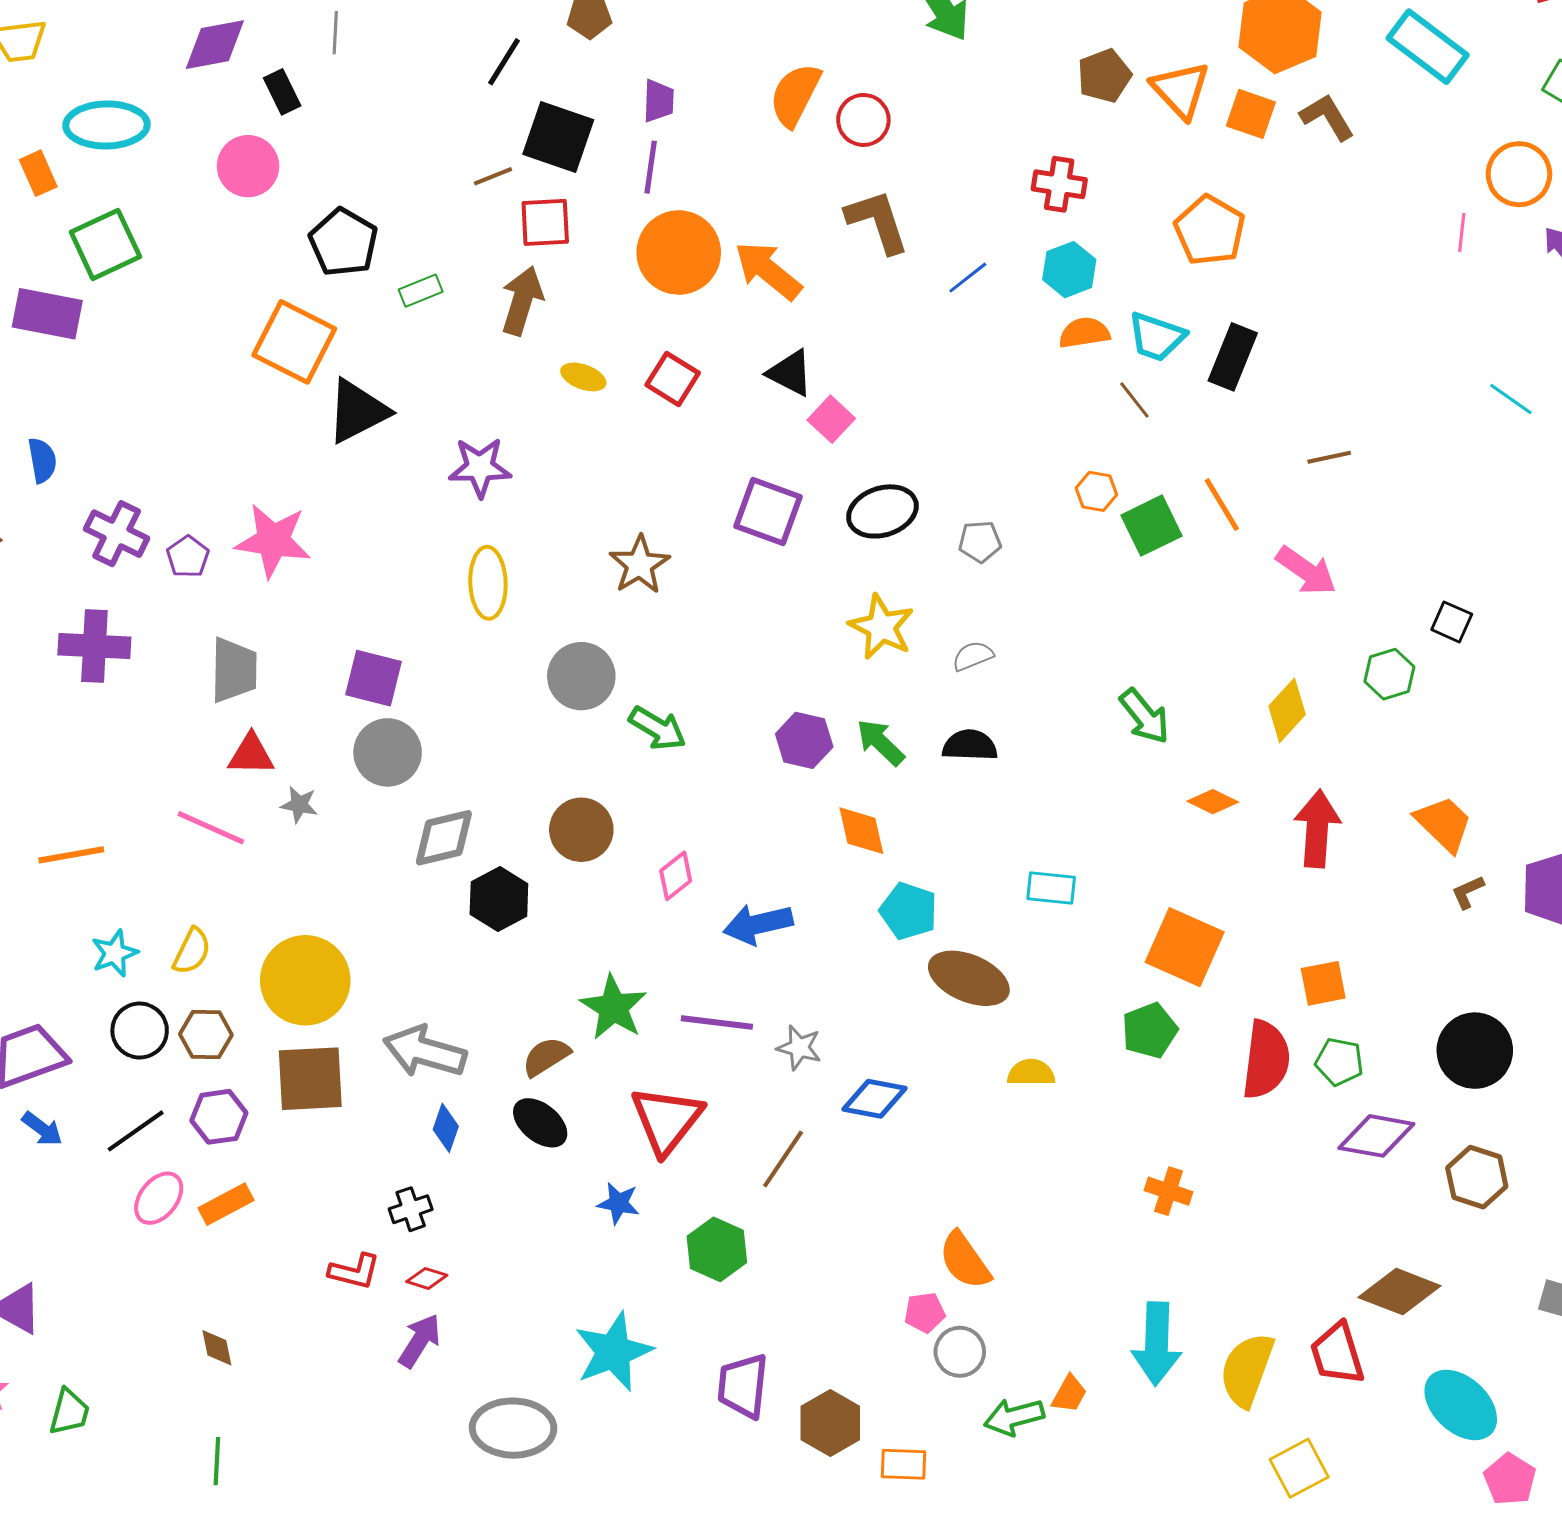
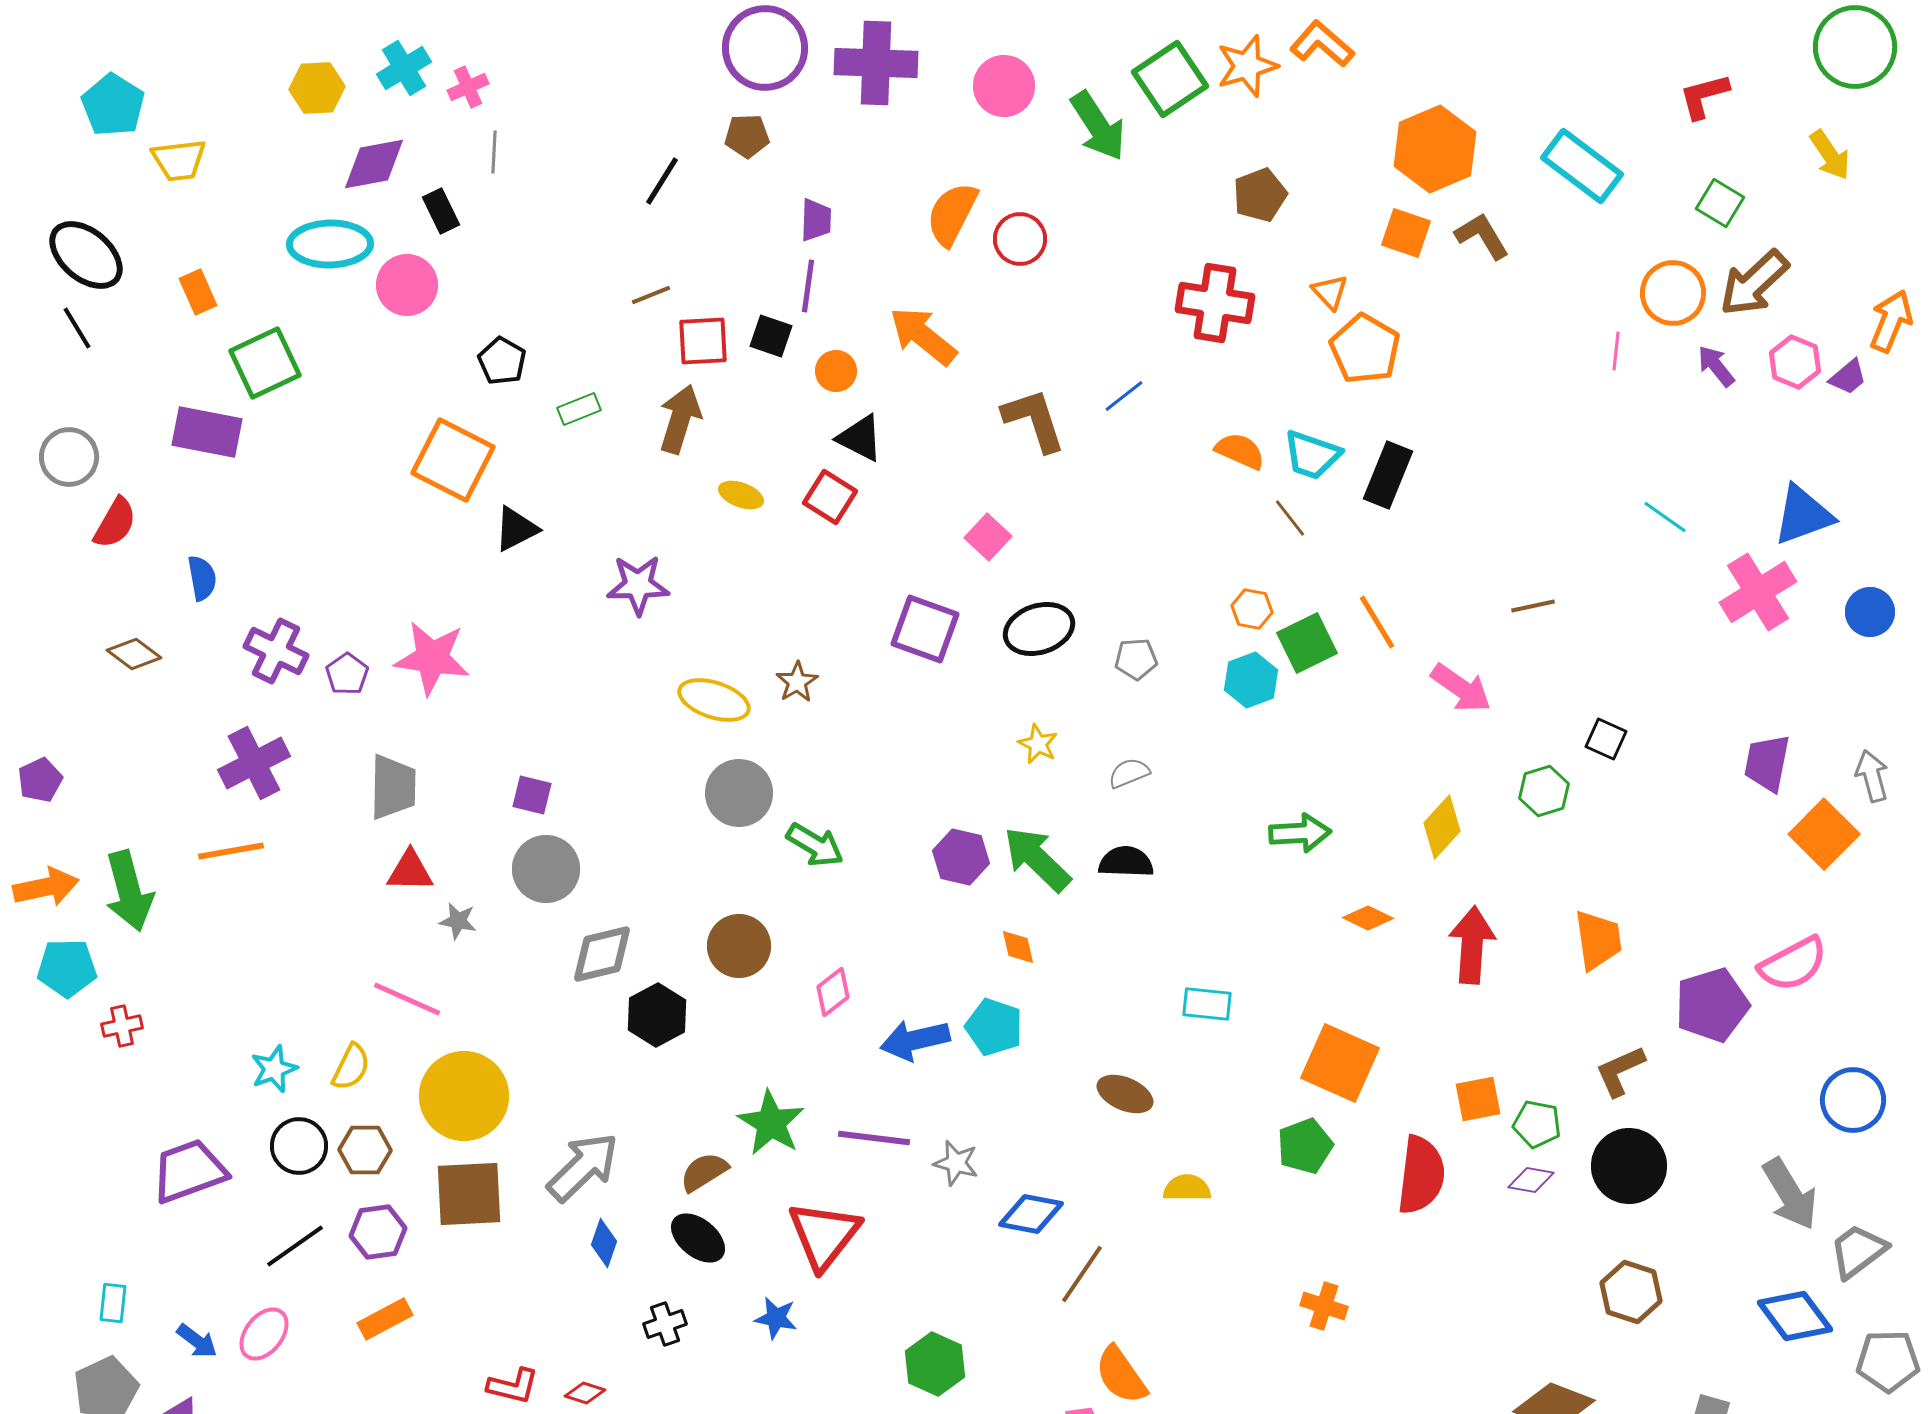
orange triangle: (1181, 90) -> (1330, 292), moved, size x0.6
cyan ellipse: (106, 125) -> (330, 244), moved
black square: (558, 137) -> (771, 336), moved, size x0.6
red cross: (1059, 184) -> (1215, 303), size x1.4
brown L-shape: (877, 221) -> (1034, 420), moved
black pentagon: (343, 242) -> (502, 361), size x0.7
orange circle: (679, 252) -> (836, 371), size x0.5
cyan hexagon: (1069, 270) -> (1251, 680), moved
orange arrow: (768, 271) -> (923, 336), moved
orange semicircle: (1084, 333) -> (1240, 451), turned 33
black triangle: (790, 373) -> (860, 438), moved
black triangle: (357, 411) -> (516, 529), size x0.7
brown line: (1329, 457) -> (1533, 606), moved
brown star: (640, 565) -> (797, 682), size x0.7
yellow ellipse: (488, 583) -> (714, 700), moved, turned -70
yellow star: (881, 627) -> (1038, 744), size x0.6
purple cross: (94, 646) -> (254, 763), turned -30
purple square: (374, 678) -> (532, 795), size x0.7
green arrow: (1145, 716) -> (1300, 833), turned -54
green arrow: (880, 742) -> (1037, 859), size x1.4
orange trapezoid: (1444, 824) -> (1598, 940), turned 38
pink line: (211, 828) -> (407, 999), moved
orange diamond: (861, 831) -> (1018, 947), size x0.7
orange line: (71, 855) -> (231, 851), moved
brown L-shape: (1468, 892) -> (1620, 1071), moved, size x1.5
cyan pentagon: (909, 911) -> (994, 1027), moved
brown ellipse: (969, 978) -> (1125, 1094), size x0.7
gray arrow: (425, 1052) -> (583, 1167), turned 120
green pentagon: (1339, 1062) -> (1537, 1124), moved
blue arrow: (42, 1129) -> (197, 1341), moved
purple diamond: (1376, 1136) -> (1531, 1180), moved, size x0.6
brown line: (783, 1159) -> (1082, 1274), moved
pink ellipse: (159, 1198) -> (264, 1334), moved
black cross: (411, 1209) -> (665, 1324), moved
green hexagon: (717, 1249) -> (935, 1364), moved

